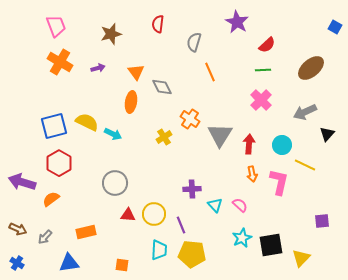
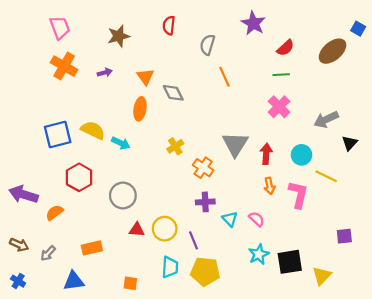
brown ellipse: (311, 68) -> (333, 51), moved
orange cross: (190, 119) -> (203, 168), moved
red hexagon: (59, 163) -> (79, 177), moved

